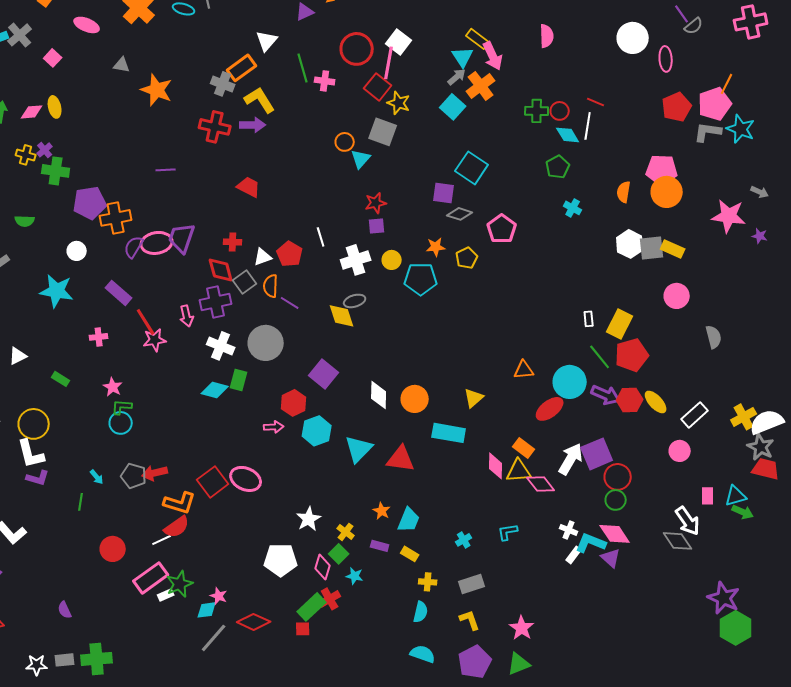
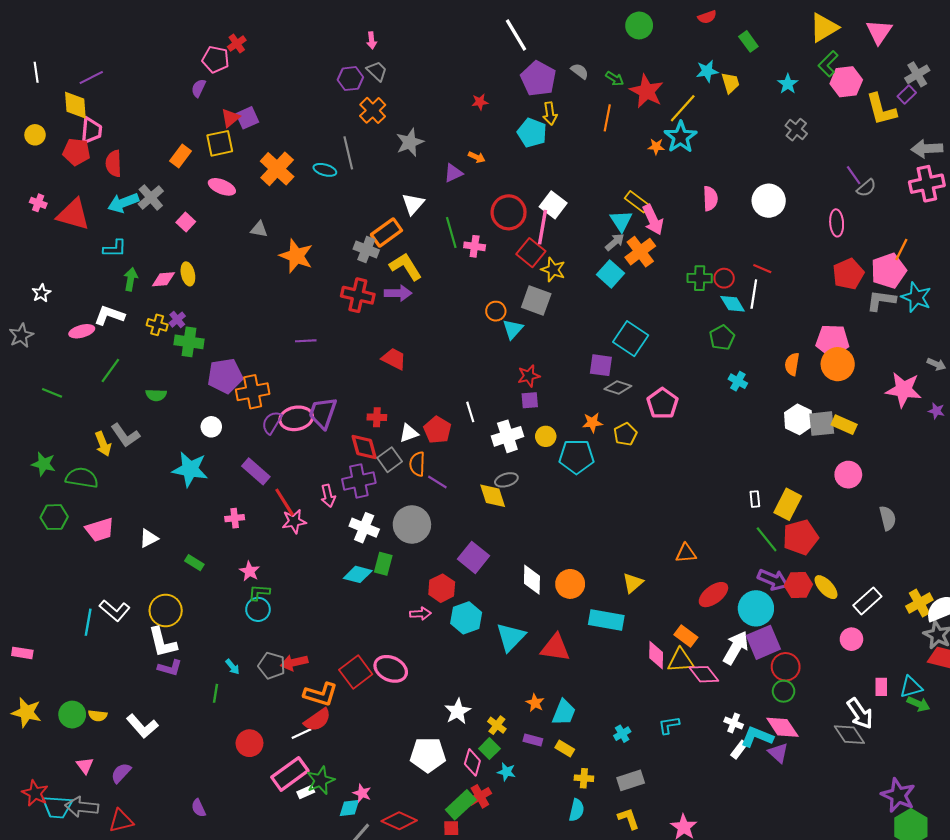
white circle: (633, 38) -> (769, 201), moved
cyan circle: (570, 382) -> (756, 608), moved

